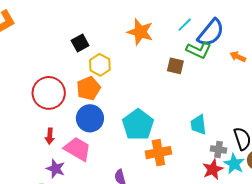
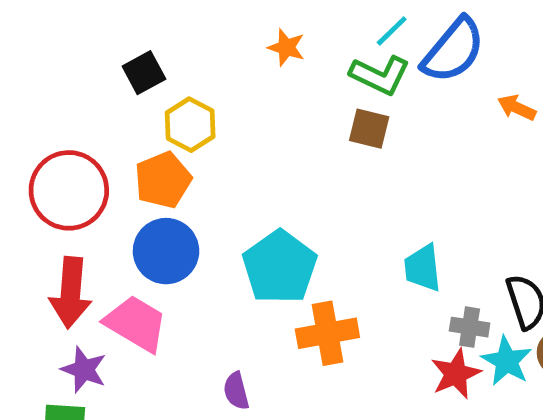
orange star: (140, 32) -> (286, 47), size x0.6
green L-shape: (199, 50) -> (380, 75), moved
red arrow: (50, 136) -> (71, 293), size x1.8

